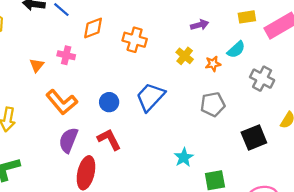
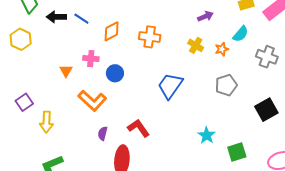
blue circle: (109, 102) -> (115, 73), moved
purple semicircle: (68, 140) -> (103, 133), size x0.6

